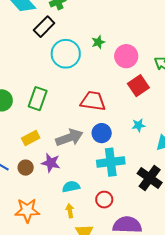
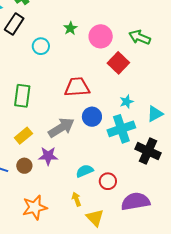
cyan circle: (66, 54) -> (41, 46), size x0.6
cyan cross: (111, 162) -> (121, 129), moved
cyan semicircle: (71, 187) -> (85, 171), moved

